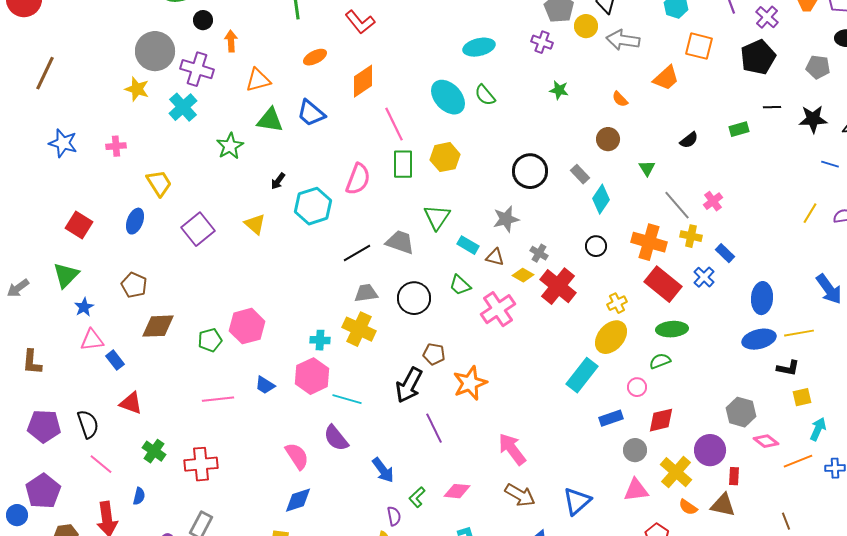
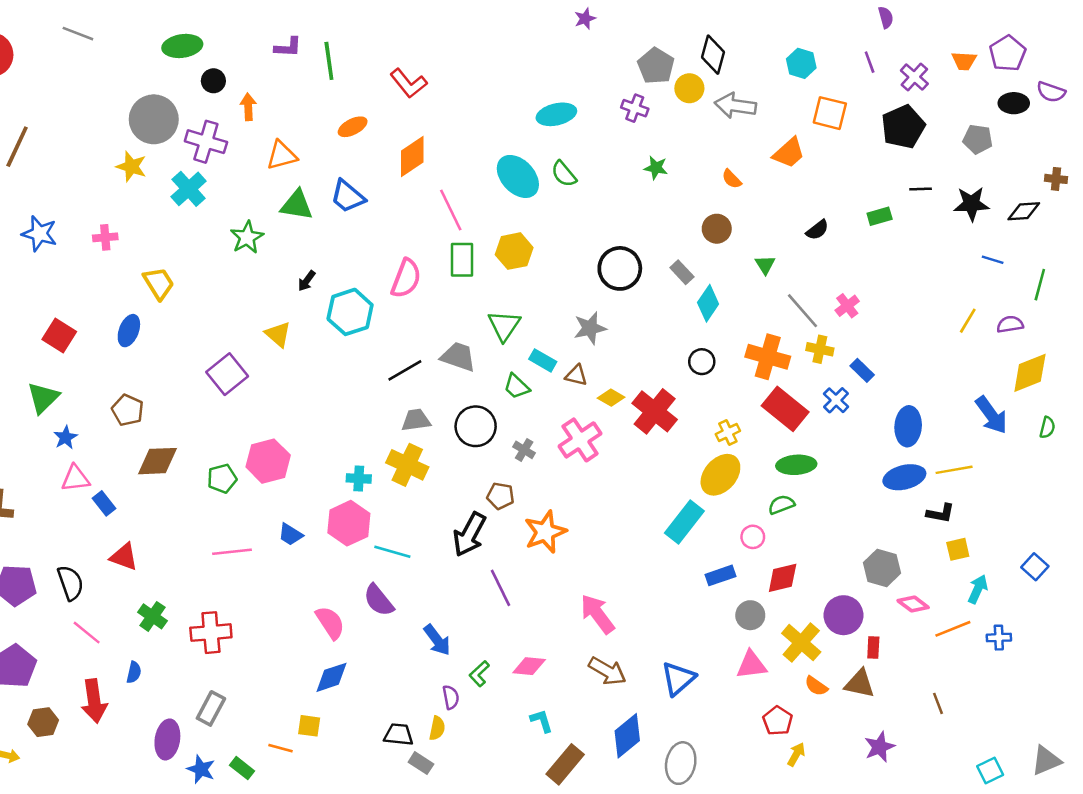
purple square: (198, 229) -> (227, 374), moved
gray cross: (539, 253) -> (524, 450), moved
green trapezoid: (460, 285) -> (517, 387), moved

